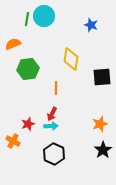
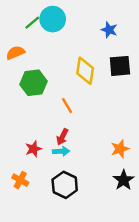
green line: (27, 19) -> (32, 23), turned 40
black square: (102, 77) -> (120, 66), moved
orange line: (56, 88) -> (67, 106), turned -32
orange cross: (13, 141) -> (20, 180), moved

